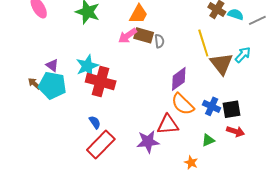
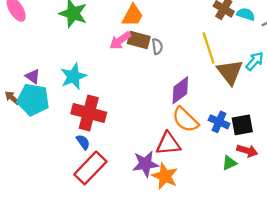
red cross: (101, 82) -> (89, 113), moved
green triangle: (208, 140) -> (229, 163), moved
orange star: (191, 163) -> (165, 176), moved, size x1.6

